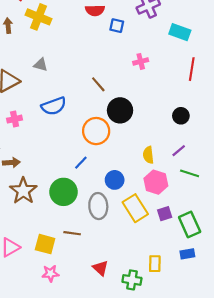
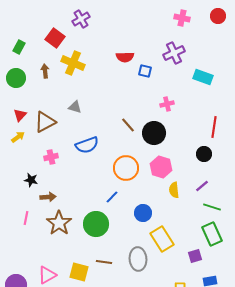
red line: (192, 69) -> (214, 127), moved
black circle: (120, 110) -> (154, 133), moved
pink hexagon: (156, 182) -> (161, 167), moved
gray ellipse: (98, 206) -> (138, 259), moved
purple square: (165, 214) -> (195, 256), moved
green rectangle: (190, 224) -> (212, 234), moved

